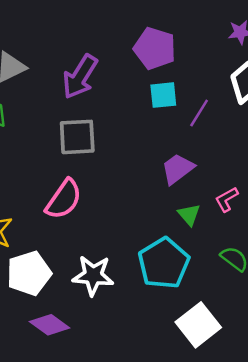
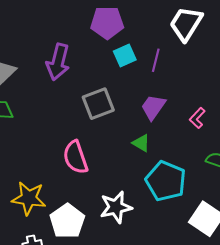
gray square: (77, 137) -> (98, 104), moved
pink semicircle: (64, 199) -> (76, 157), turned 144
green triangle: (189, 215) -> (141, 143), moved

